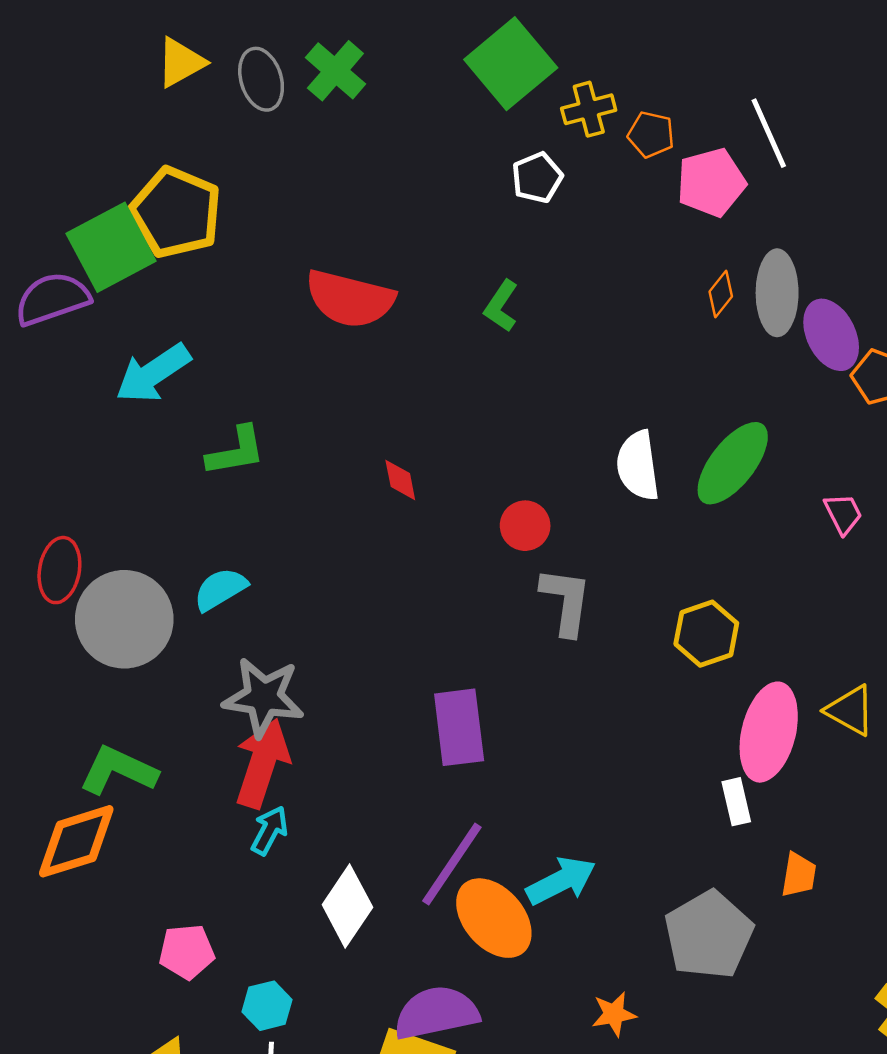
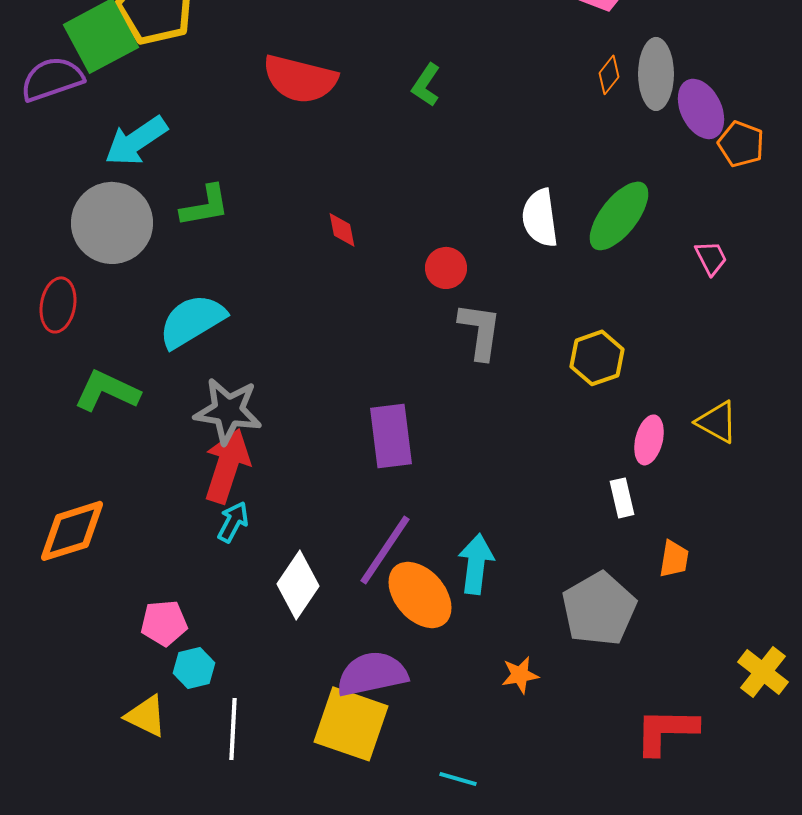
cyan semicircle: (220, 589) -> (192, 321), size x1.5
gray circle: (124, 619) -> (112, 223), moved
pink ellipse: (769, 732) -> (649, 440), size x0.6
green L-shape: (118, 770) -> (107, 391), moved
cyan arrow: (561, 881) -> (476, 564), turned -56
cyan hexagon: (267, 1006) -> (194, 668), moved

